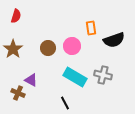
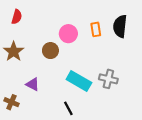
black semicircle: (114, 40) -> (120, 26), moved, turned 115
pink circle: (72, 46) -> (68, 34), moved
brown cross: (18, 93) -> (11, 102), moved

